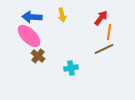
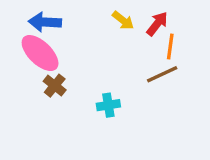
yellow arrow: (62, 15) -> (123, 20), moved, turned -40

